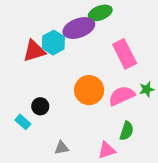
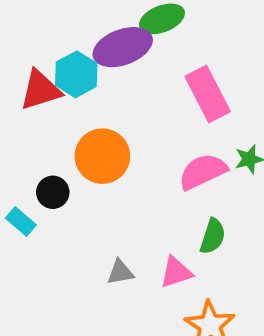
orange circle: (89, 90) -> (102, 156), moved
gray triangle: (62, 148) -> (120, 272), moved

